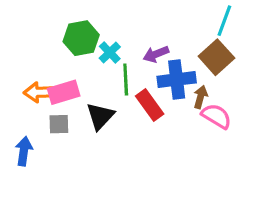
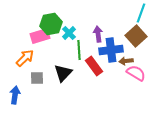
purple arrow: (156, 54) -> (98, 34), turned 105
orange arrow: (40, 92) -> (25, 58), turned 138
pink rectangle: (64, 92) -> (40, 36), moved
brown arrow: (201, 97) -> (126, 61), turned -112

